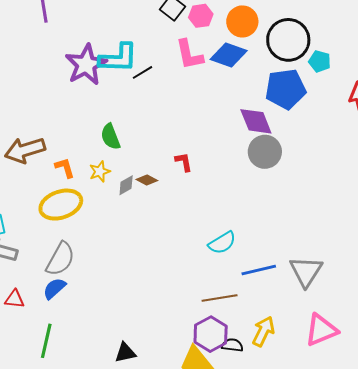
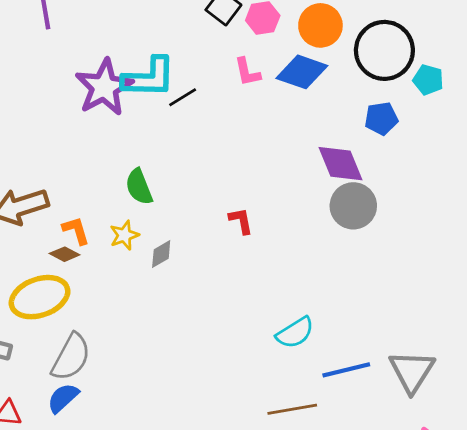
pink L-shape: (189, 55) -> (247, 72), size x0.7
blue pentagon: (286, 89) -> (381, 119), size x0.6
brown diamond: (147, 180) -> (65, 254), moved
yellow ellipse: (61, 205) -> (40, 297), moved

